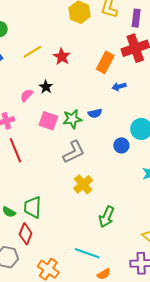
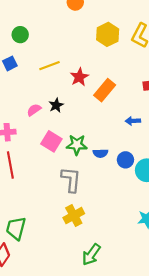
orange rectangle: (105, 62) -> (105, 90), moved
blue semicircle: (95, 113) -> (100, 153), moved
blue circle: (121, 145) -> (125, 160), moved
gray L-shape: (74, 152) -> (71, 180), turned -70

